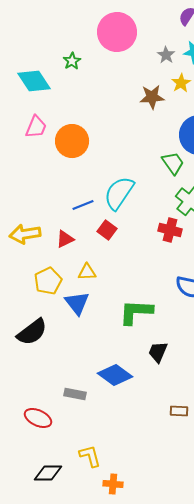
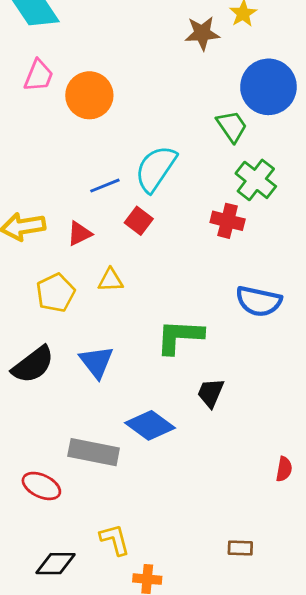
blue triangle: (77, 303) -> (96, 362), moved
gray rectangle: (75, 394) -> (94, 452), size x1.6
brown rectangle: (179, 411) -> (240, 548), moved

